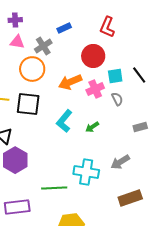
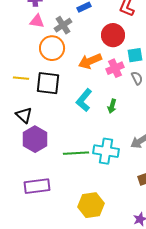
green arrow: (92, 127) -> (112, 106), turned -40
green line: (54, 188) -> (76, 153), moved

